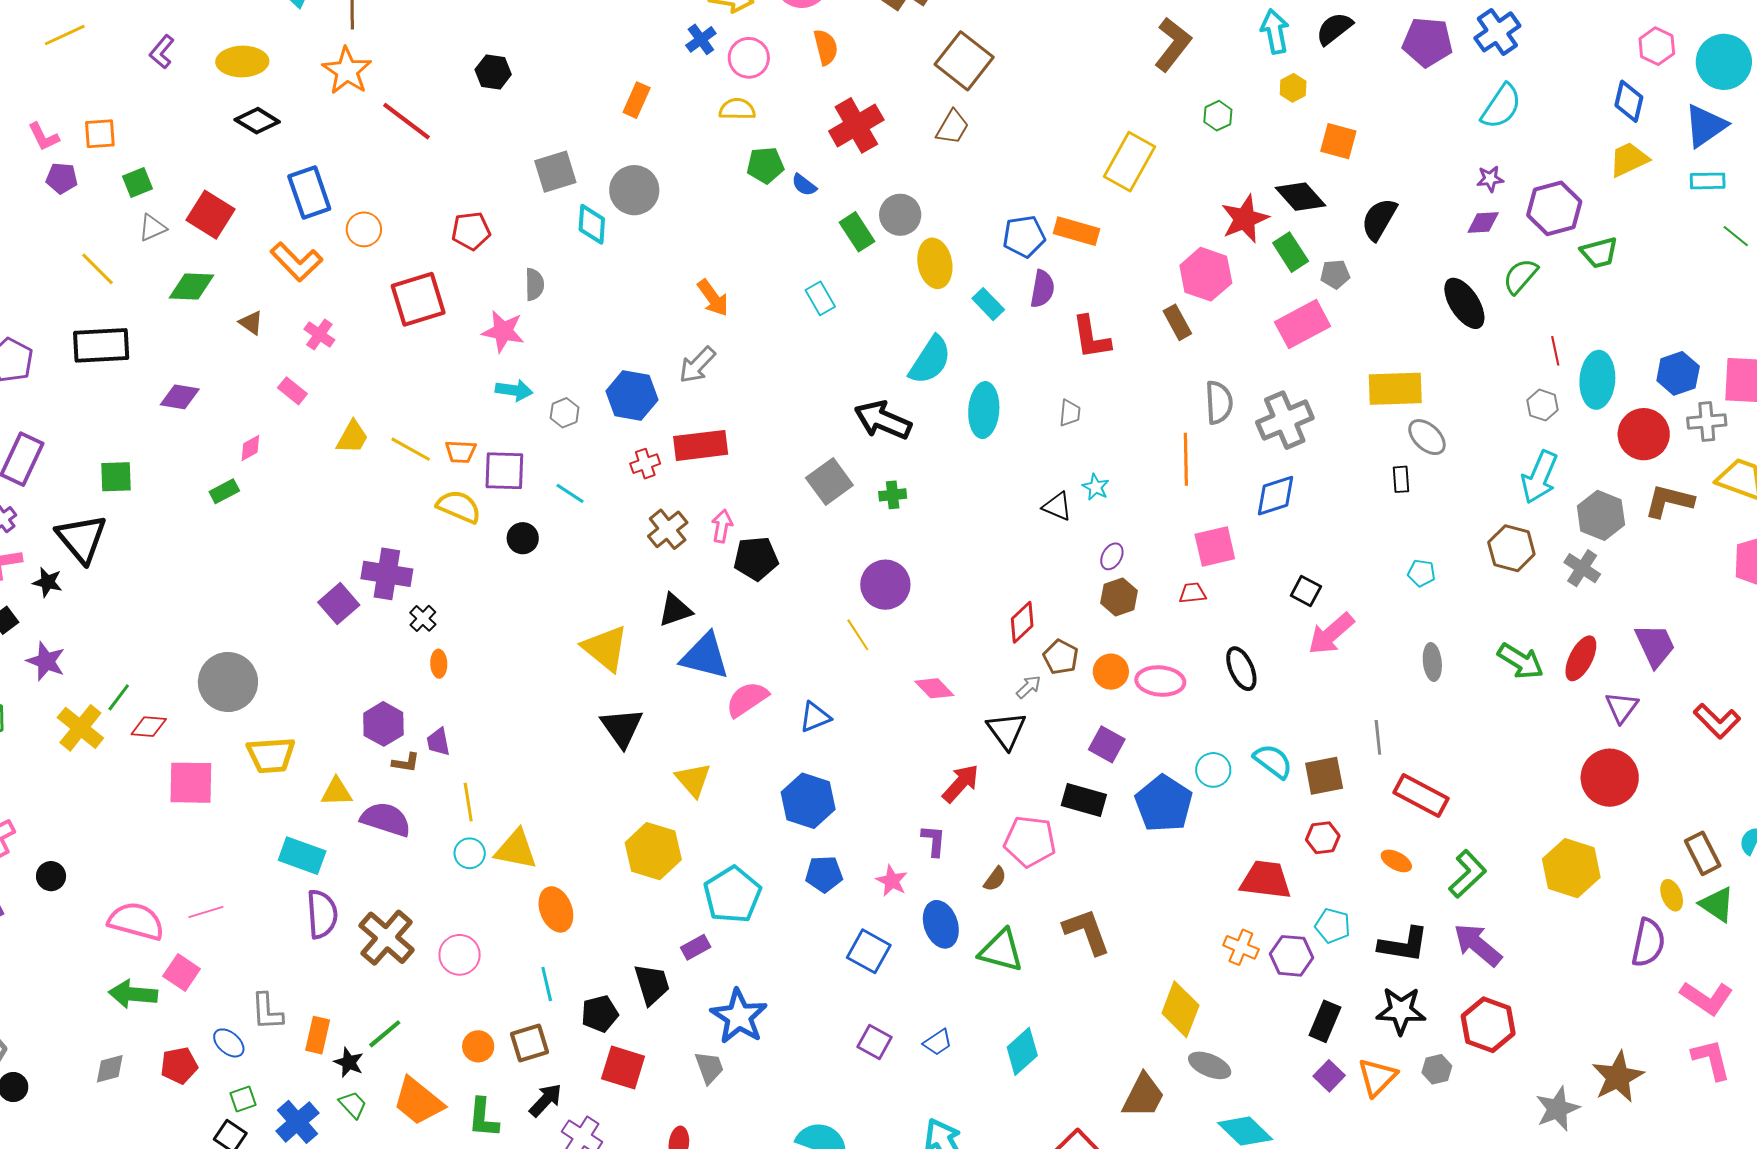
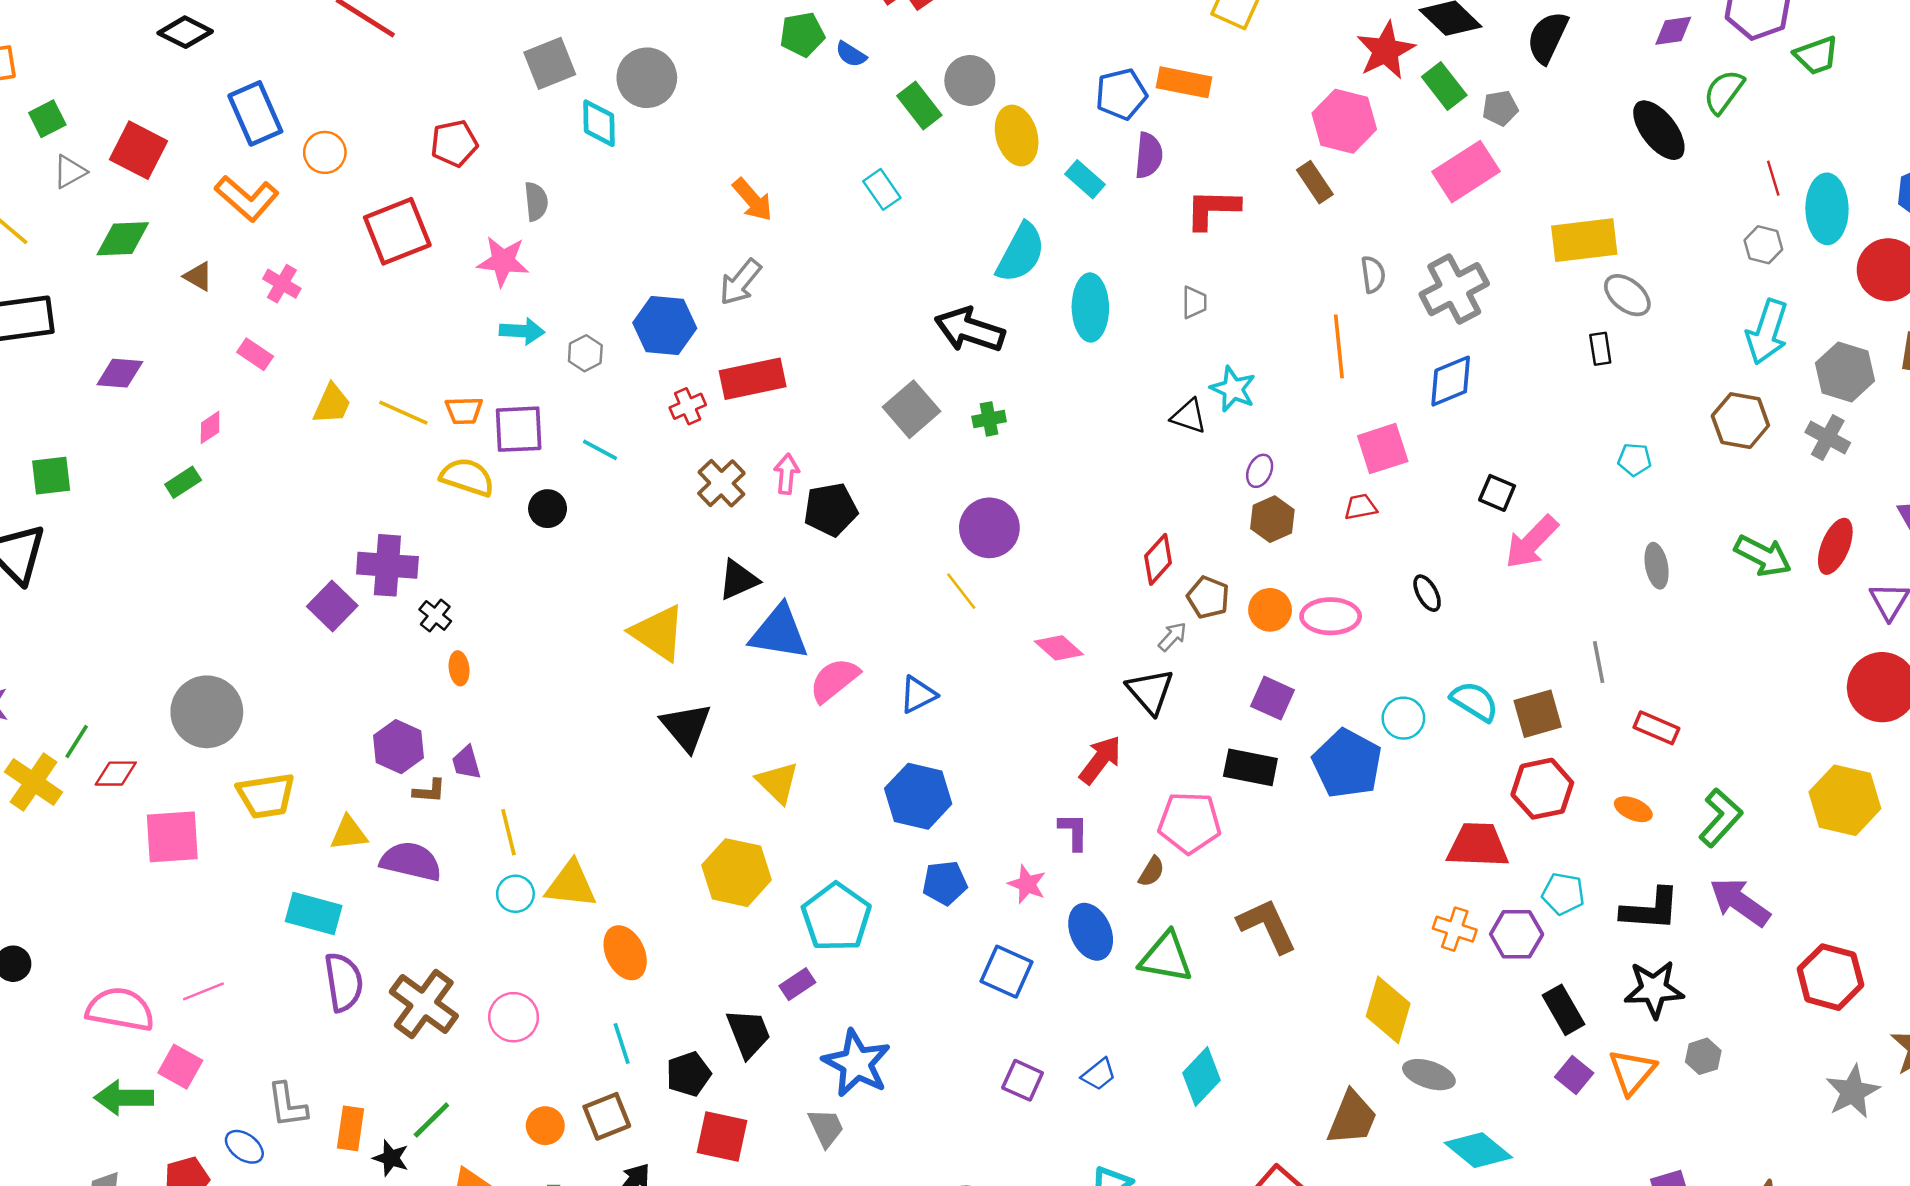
red L-shape: (1091, 337) -> (1212, 209), turned 105
gray semicircle: (1219, 402) -> (1373, 274), size x0.7
cyan star: (1096, 487) -> (1233, 389), size x1.4
black ellipse: (1241, 669) -> (1427, 593), size x0.7
red rectangle: (1421, 795) -> (1656, 728), size x0.7
red hexagon: (1323, 838) -> (1542, 789), size x1.5
black rectangle: (1325, 1021) -> (1564, 1010), turned -48
red hexagon: (1488, 1025) -> (1830, 977), moved

